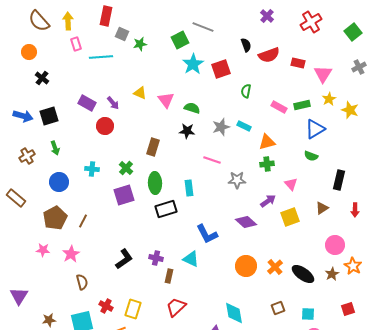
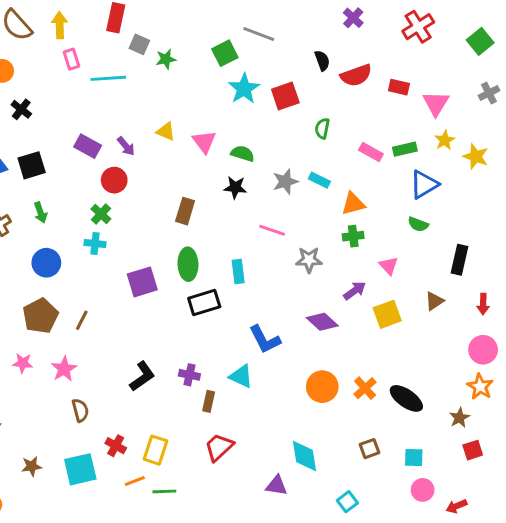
green cross: (126, 168) -> (101, 214), moved
pink circle: (335, 245) -> (483, 350), moved
brown star: (332, 274) -> (459, 418), moved

